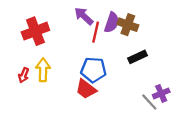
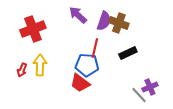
red line: (96, 32) -> (95, 48), moved

